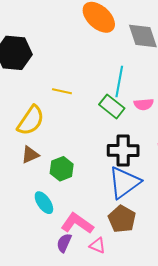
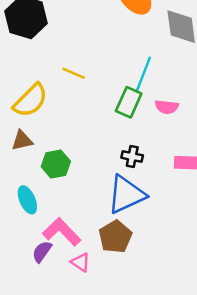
green rectangle: (112, 106) -> (129, 102), turned 65
black cross: (123, 151) -> (132, 157), size x0.6

